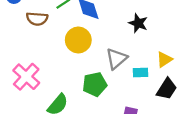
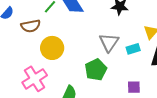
yellow circle: (78, 40) -> (52, 48), moved
pink cross: (26, 77) -> (35, 79), turned 30

